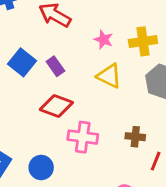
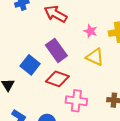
blue square: (22, 62) -> (30, 65), moved
purple rectangle: (55, 66) -> (56, 50), size x1.6

